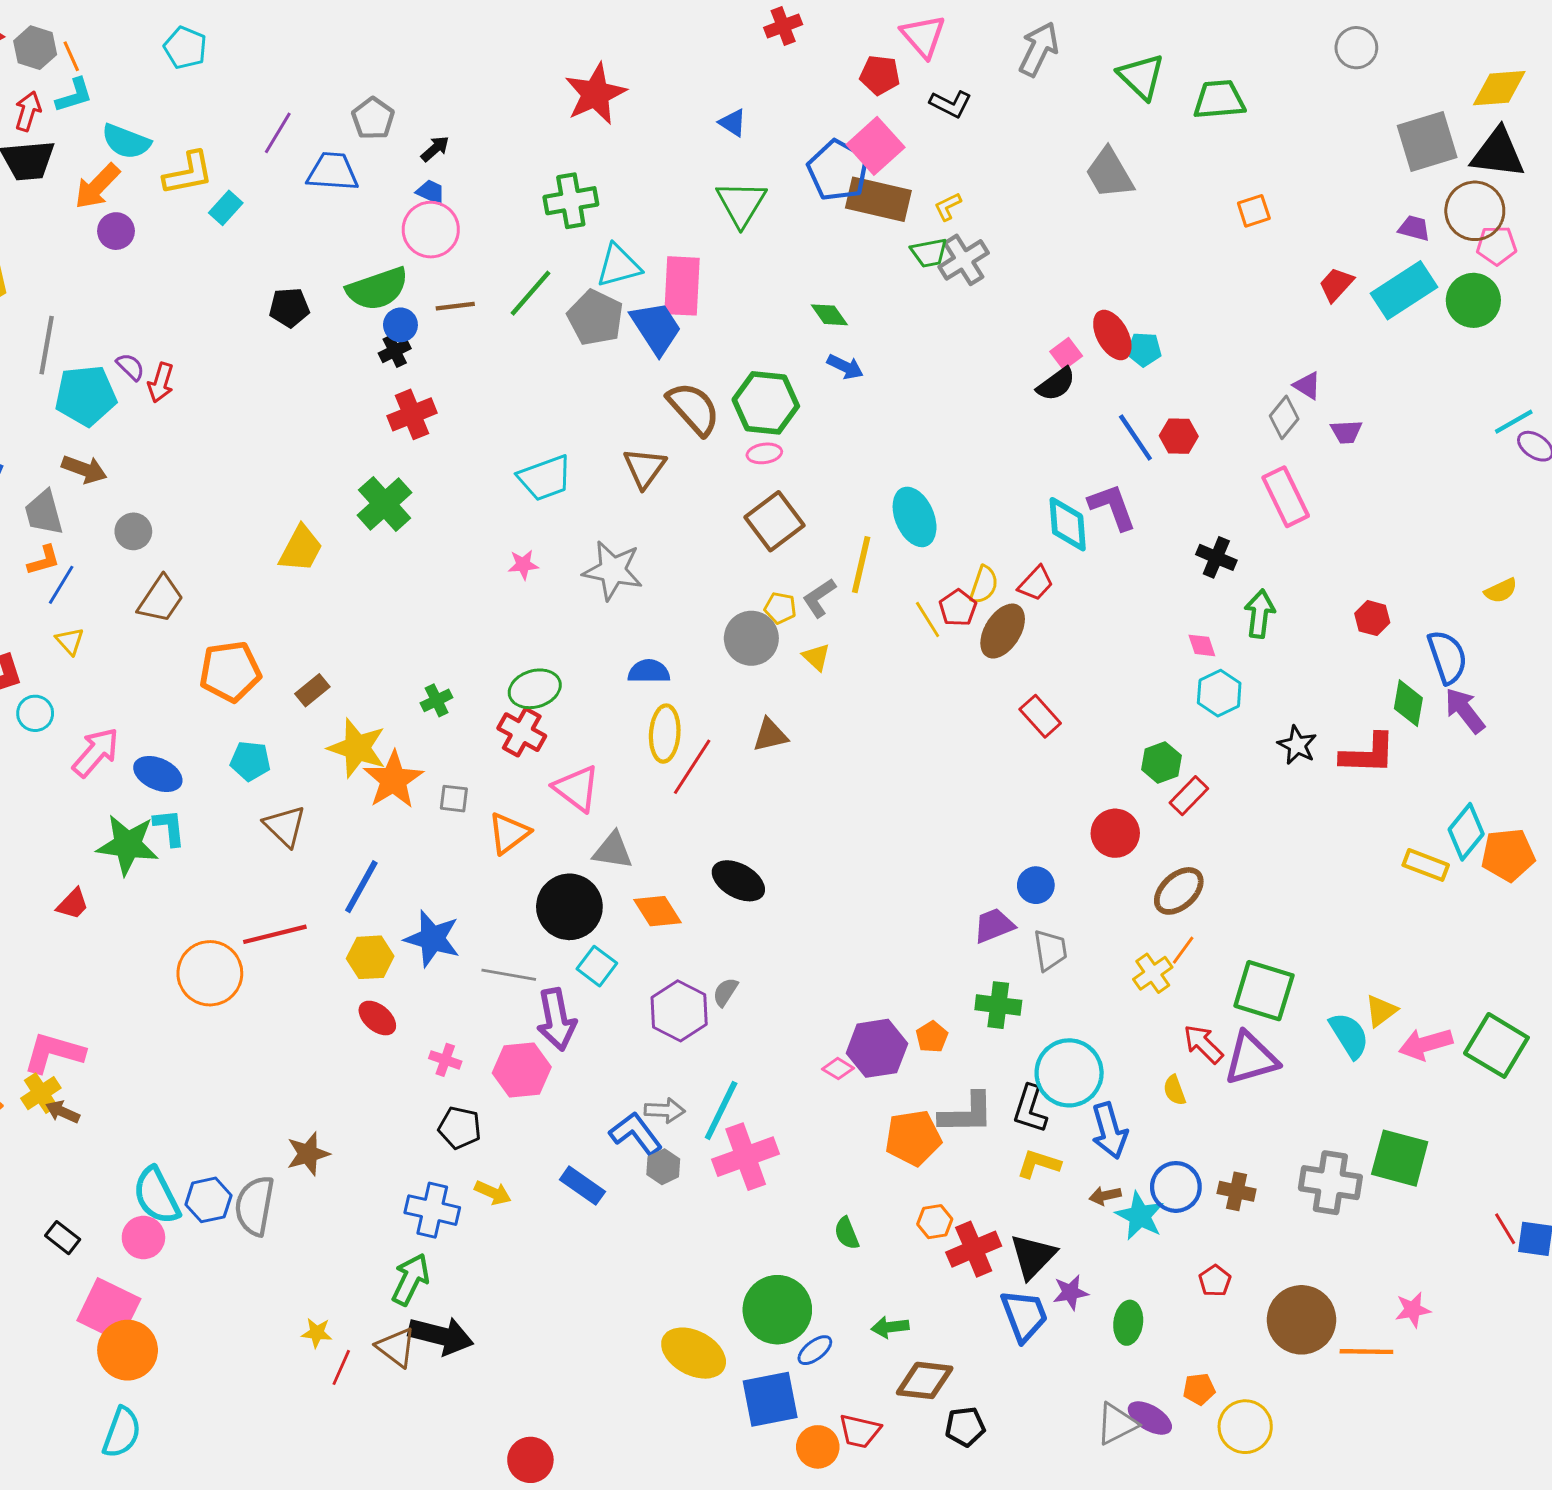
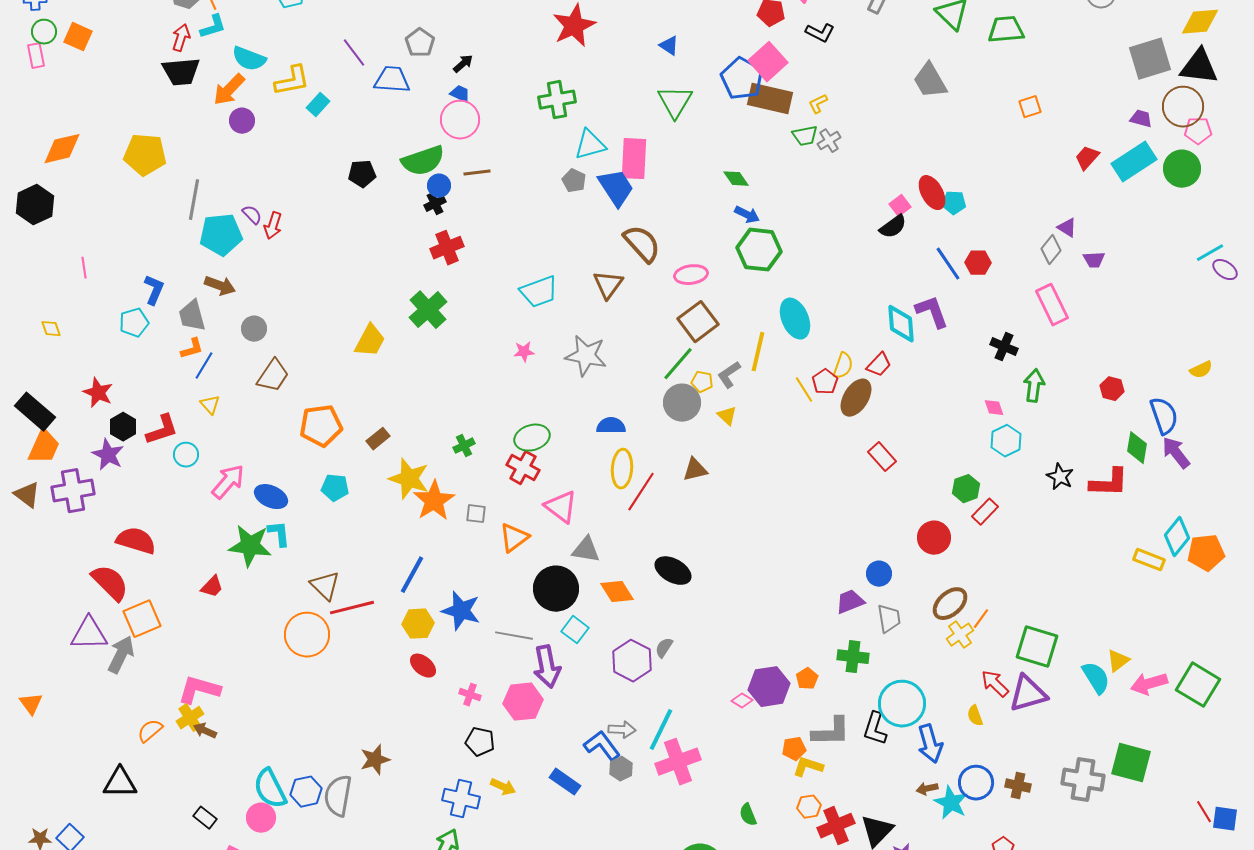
purple line: (278, 133) -> (354, 53), turned -68
gray cross: (964, 260) -> (829, 141), size x0.7
green line: (530, 293) -> (678, 364), moved
gray pentagon: (595, 318) -> (574, 181), size x0.6
green hexagon: (766, 403) -> (759, 250), moved
pink ellipse: (764, 453) -> (691, 275), size x1.4
brown triangle: (285, 826) -> (325, 586), moved
brown ellipse: (1179, 891) -> (950, 604), moved
orange pentagon: (913, 1138) -> (794, 749), size x0.6
yellow L-shape: (1039, 1164) -> (808, 767), moved

